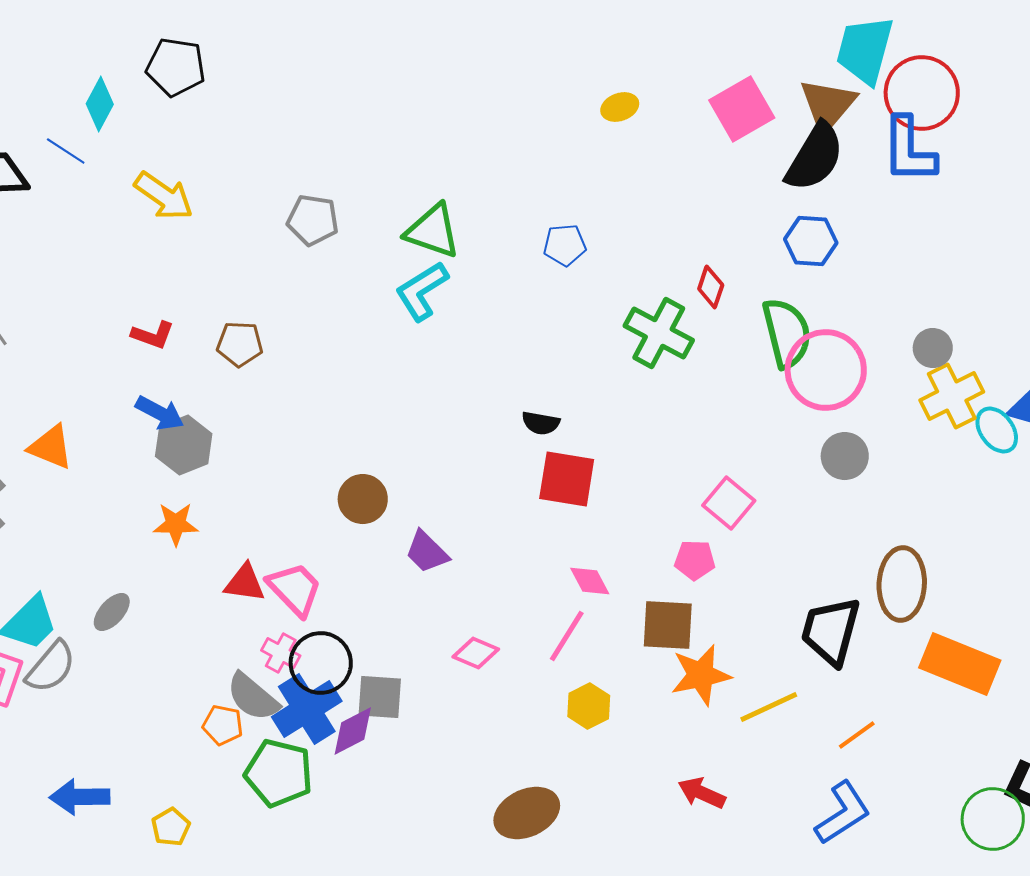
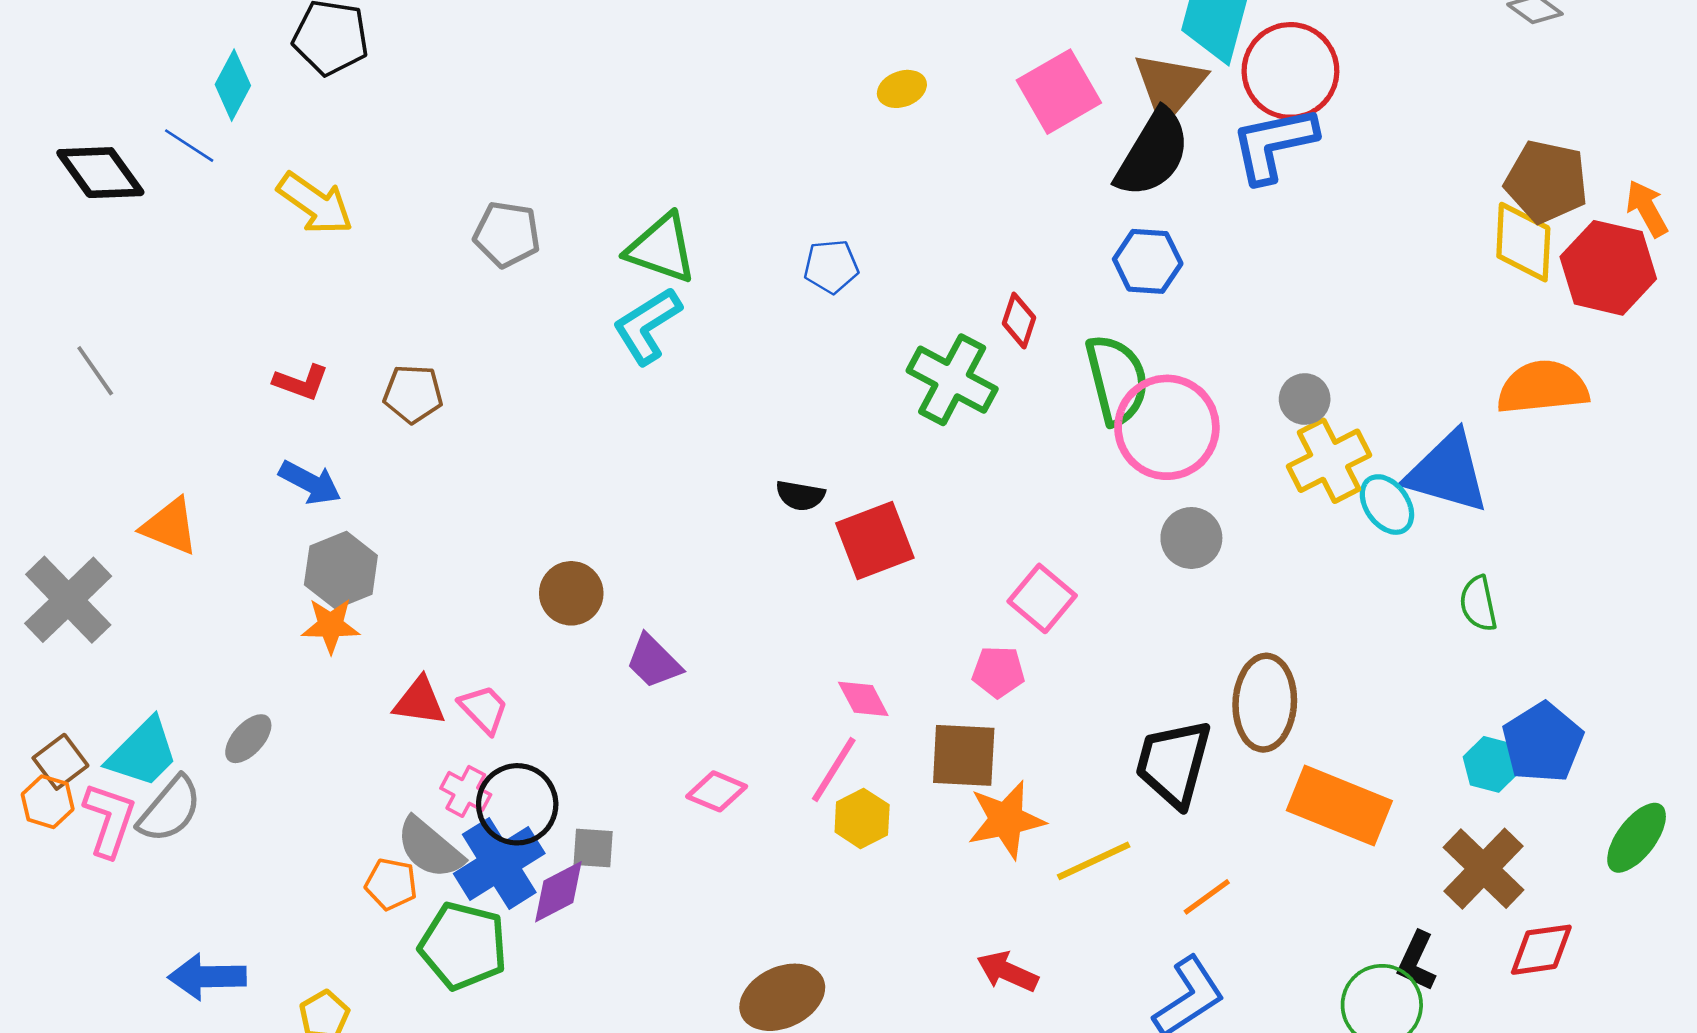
blue L-shape: (909, 150) -> (1274, 144), turned 78
gray hexagon: (184, 445) -> (341, 570), moved
red square: (567, 479) -> (875, 541), moved, turned -30
pink trapezoid: (295, 589) -> (484, 709), size x0.7
gray square: (380, 697) -> (593, 848), size x0.7
yellow hexagon: (589, 706) -> (862, 818), moved

